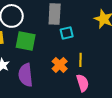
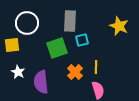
green square: (26, 41) -> (57, 48), moved, turned -30

